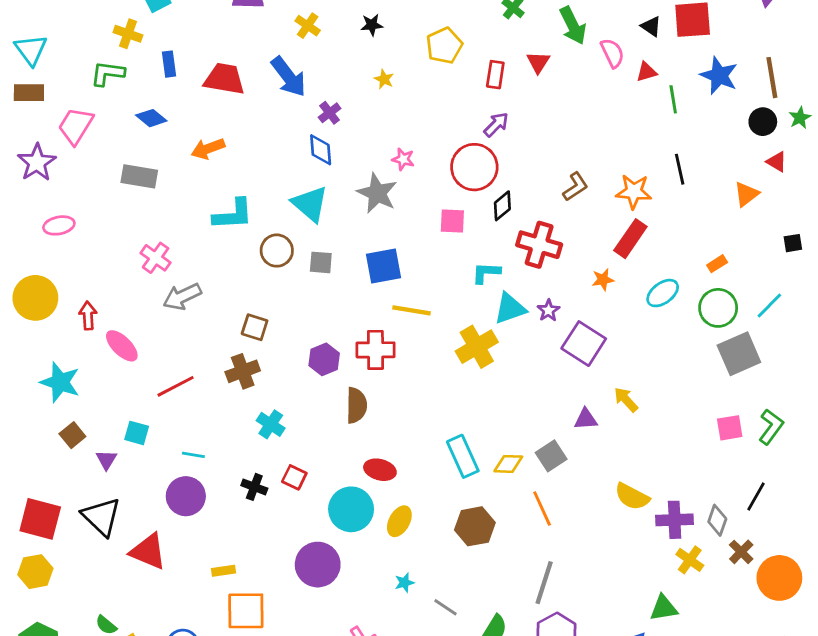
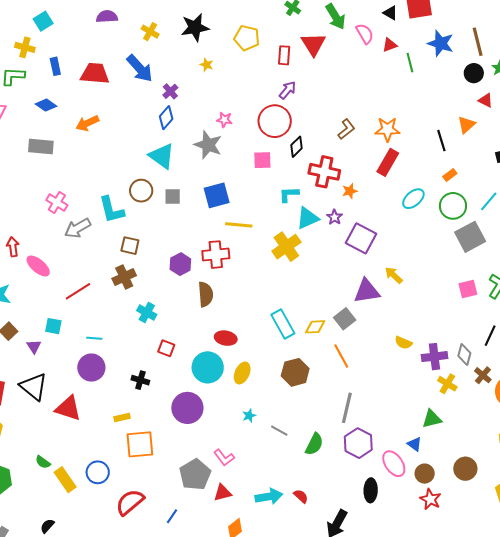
black star: (372, 25) -> (195, 27), size x1.8
yellow pentagon: (444, 46) -> (247, 38), turned -30
red triangle: (538, 62) -> (313, 44), size x1.5
blue diamond: (321, 150) -> (166, 118), turned 50
black line: (680, 169) -> (441, 141), moved
cyan L-shape: (233, 214) -> (111, 210), moved, turned 84
orange star: (603, 280) -> (350, 191), moved
purple triangle: (586, 419) -> (367, 291), size x1.6
black cross: (254, 487) -> (140, 380), moved
yellow semicircle: (632, 497) -> (403, 343), size x0.7

